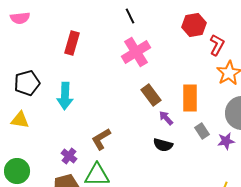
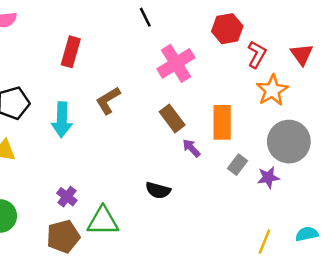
pink cross: (136, 52) -> (176, 63), moved
gray rectangle: (202, 131) -> (238, 165), turned 70
brown L-shape: (101, 139) -> (108, 101), moved
black semicircle: (163, 145) -> (158, 190), moved

